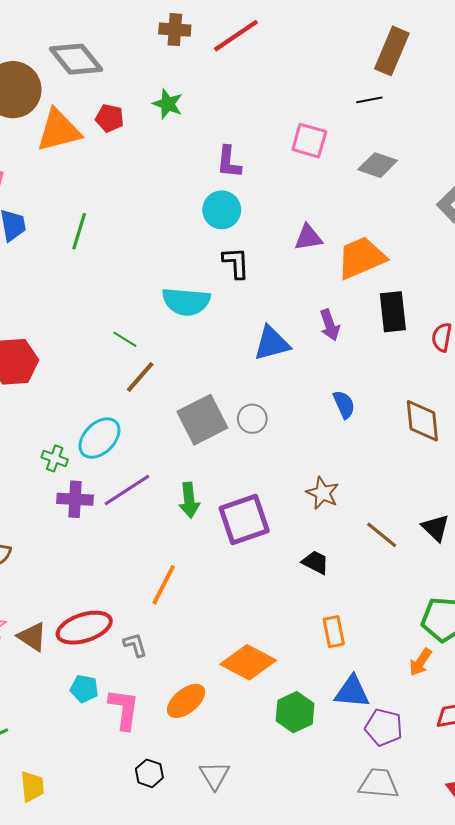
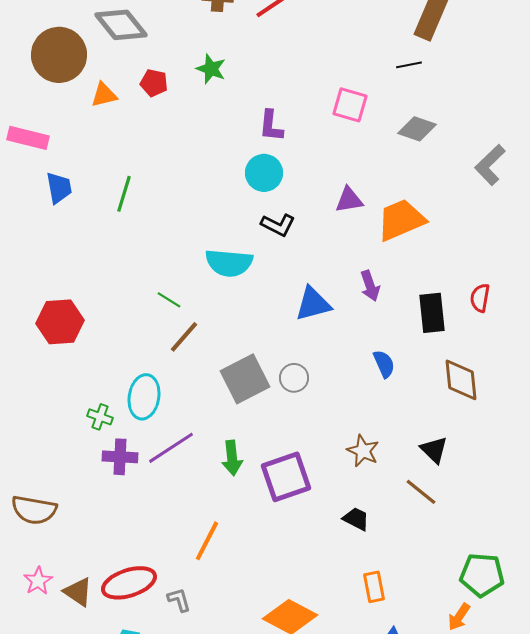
orange triangle: (59, 130) -> (104, 95), size x0.6
black L-shape: (236, 263) -> (278, 225), turned 120
black rectangle: (393, 312) -> (432, 313), moved
cyan ellipse: (99, 438) -> (144, 397), turned -36
black triangle: (436, 528) -> (434, 450), moved

